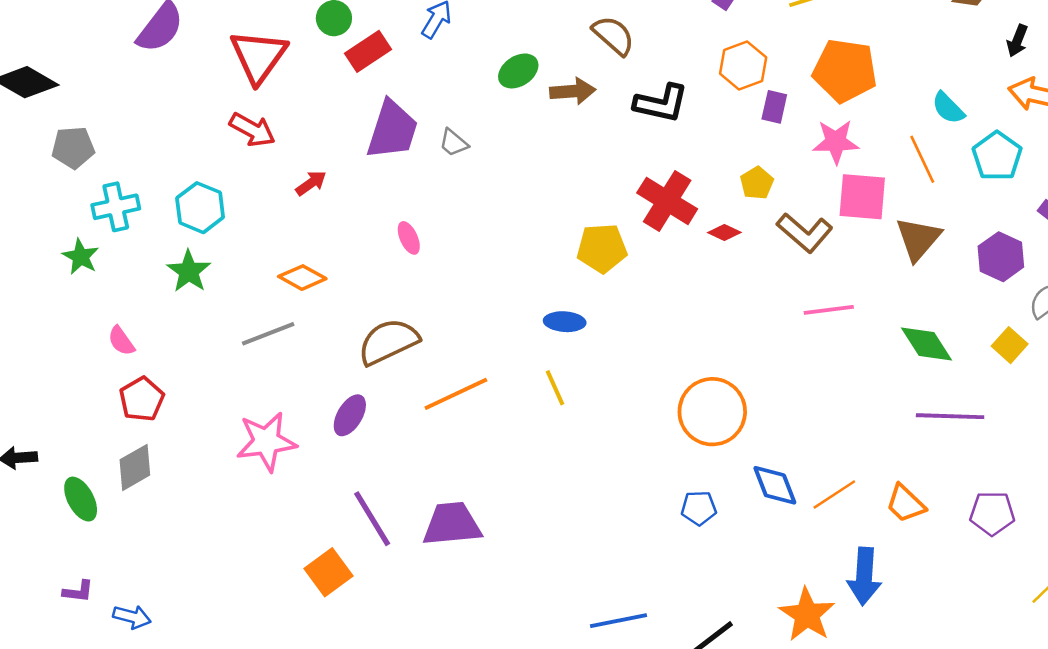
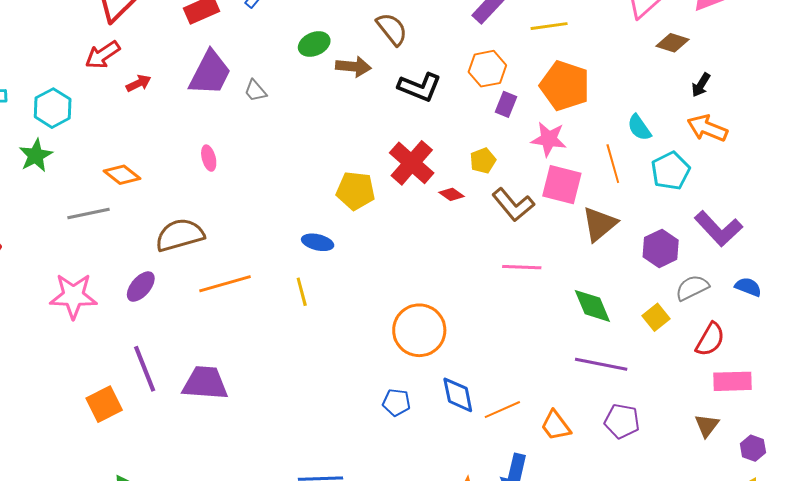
red arrow: (252, 130) -> (103, 55), turned 108
red arrow: (311, 183) -> (139, 83), moved
purple pentagon: (992, 513) -> (622, 421), moved

